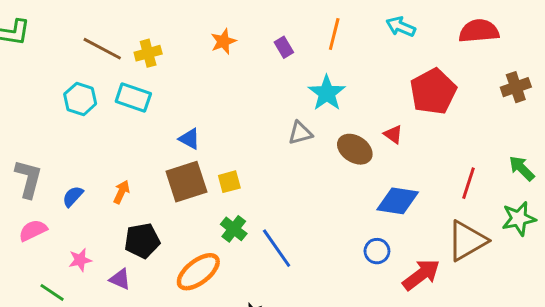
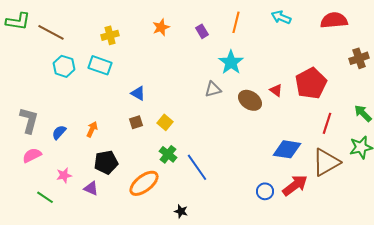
brown line: (102, 49) -> (51, 32), moved
red pentagon: (433, 92) -> (311, 83), moved
brown square: (186, 182) -> (136, 122), size x0.5
yellow square: (229, 182) -> (165, 122), turned -35
blue diamond: (398, 201) -> (287, 149), moved
blue circle: (377, 251) -> (265, 191), moved

